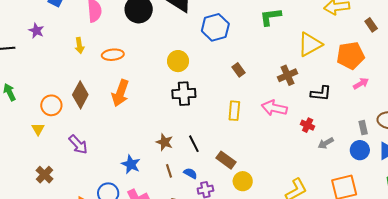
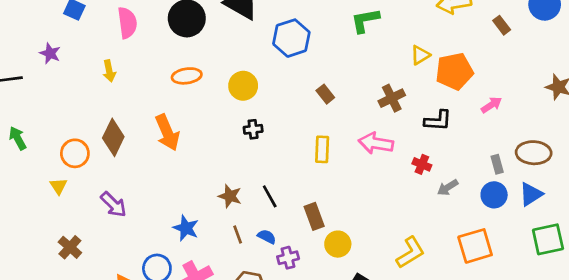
yellow triangle: (310, 44) -> (420, 55), size x0.6
orange ellipse: (113, 55) -> (187, 76), moved
orange pentagon: (351, 56) -> (454, 71), moved
orange arrow: (120, 93) -> (167, 133), turned -40
black cross: (184, 94) -> (253, 129), size x0.6
brown rectangle: (226, 160) -> (314, 216), turned 36

